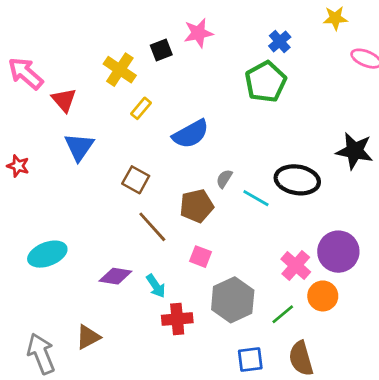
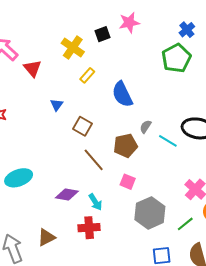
blue semicircle: (191, 134) -> (122, 94), turned 92
blue triangle: (79, 147) -> (57, 105), moved, size x0.6
red cross: (177, 319) -> (89, 228), moved

